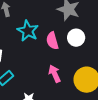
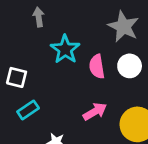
pink arrow: (55, 74) -> (95, 112), turned 78

